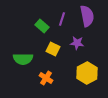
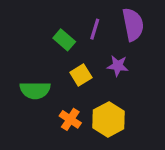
yellow square: (53, 49) -> (81, 75), turned 32
yellow hexagon: (87, 73) -> (109, 119), moved

